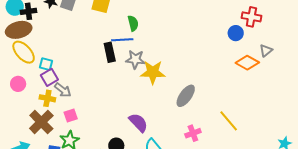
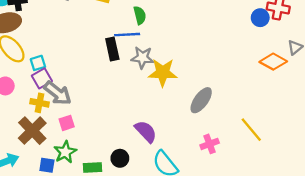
blue circle: (236, 33) -> (260, 18), moved
cyan square: (46, 64) -> (38, 63), turned -32
gray arrow: (63, 90) -> (58, 93), size x1.4

